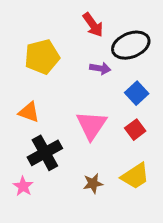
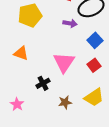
black cross: (45, 153) -> (43, 83), moved, size x0.6

